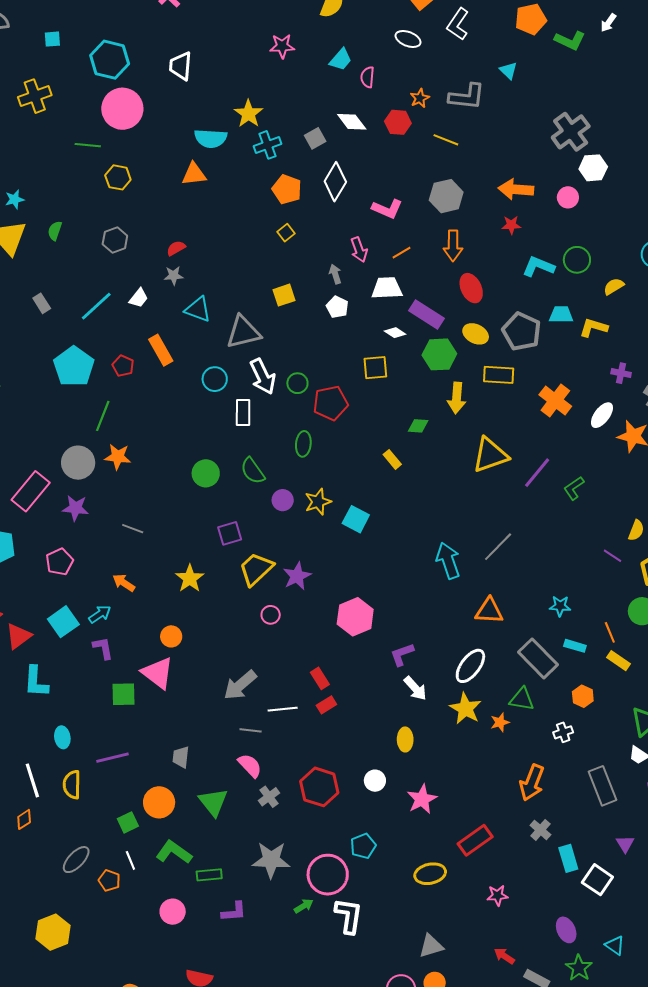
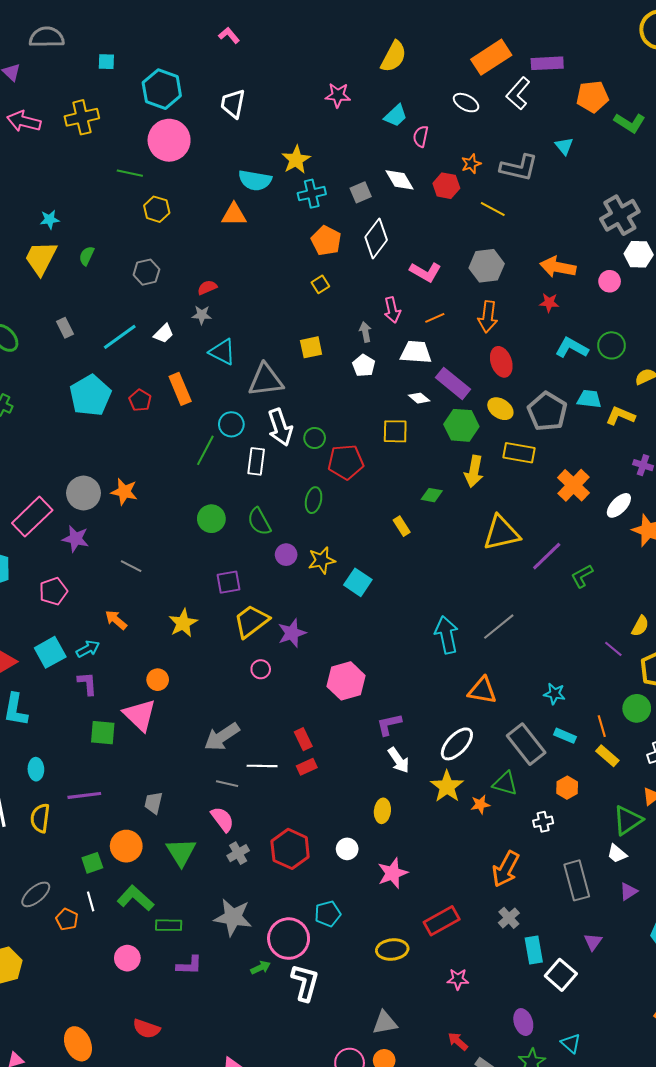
green line: (103, 416) -> (205, 450), moved

